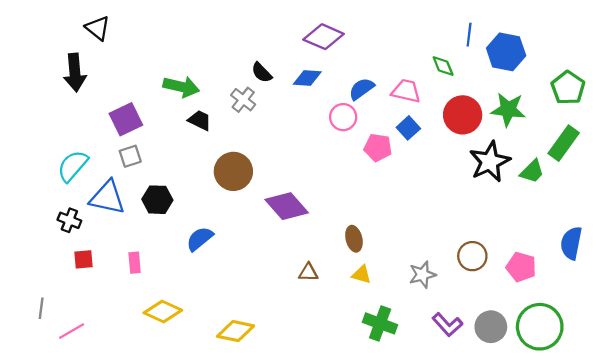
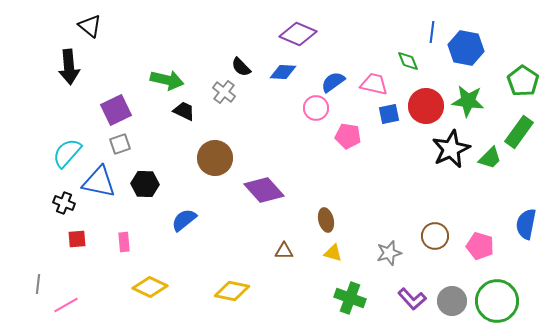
blue square: (408, 128) -> (389, 114), moved, turned 30
yellow diamond: (236, 331) -> (232, 291), moved

